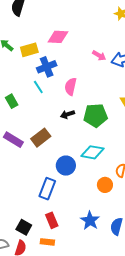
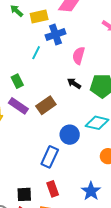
cyan line: (38, 87) -> (36, 53), moved, turned 56
green rectangle: (12, 101) -> (17, 81), moved
black arrow: (67, 114) -> (74, 83), turned 48
black square: (24, 227) -> (24, 194), turned -35

